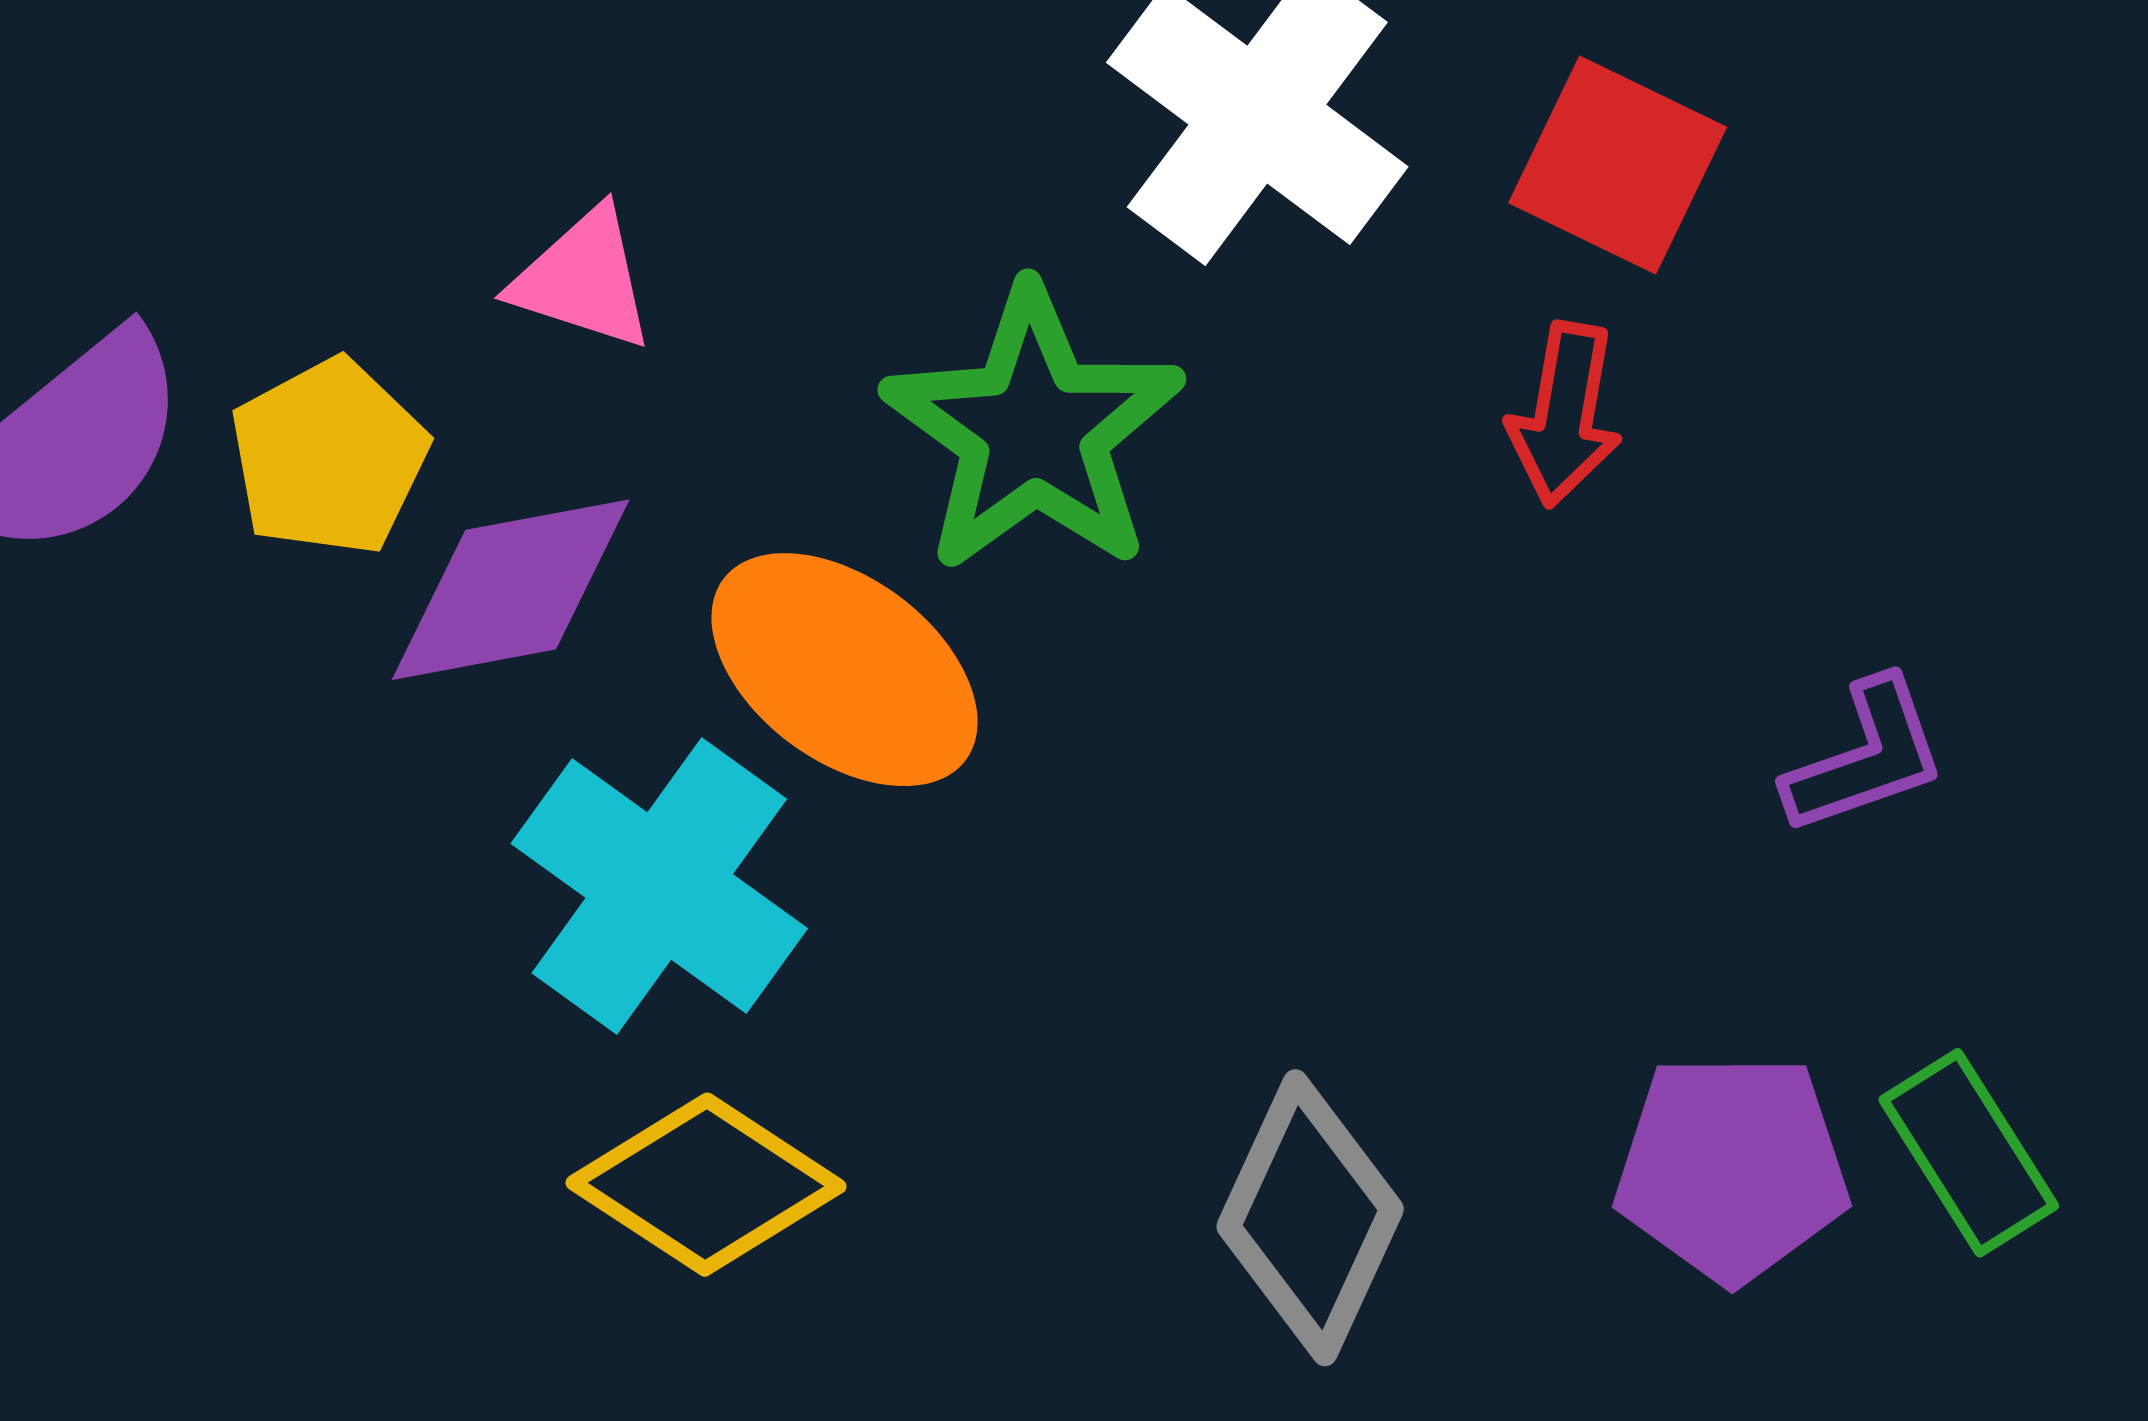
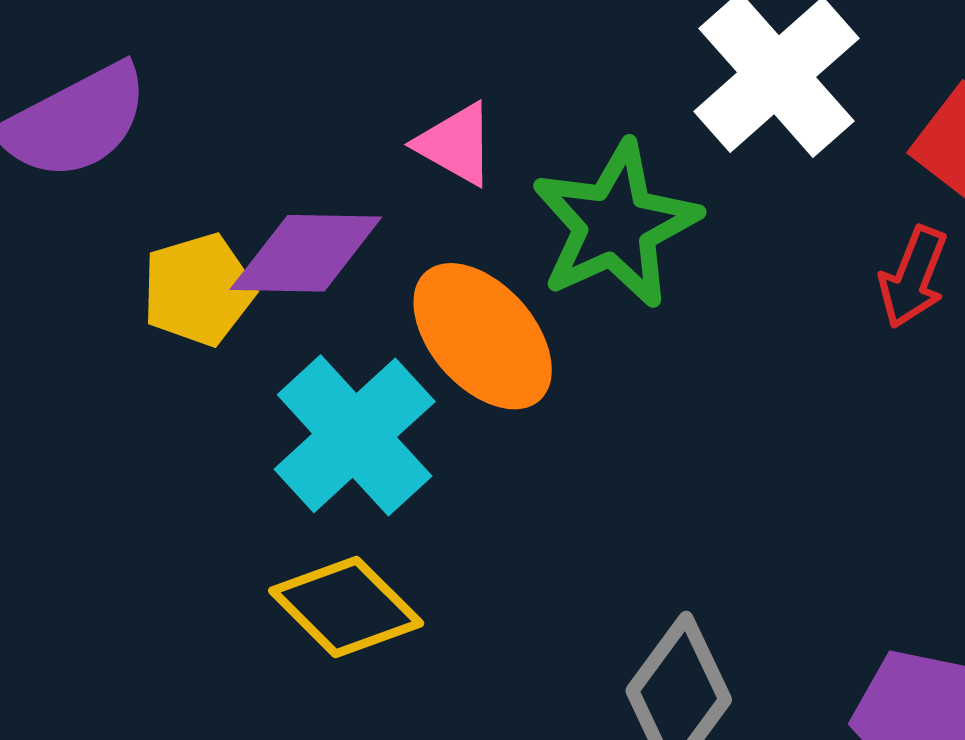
pink triangle: (583, 279) -> (456, 144), moved
yellow pentagon: (329, 457) -> (198, 290), moved

